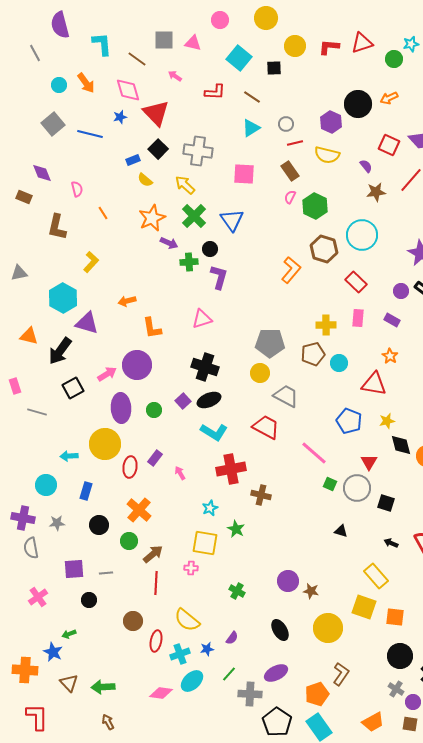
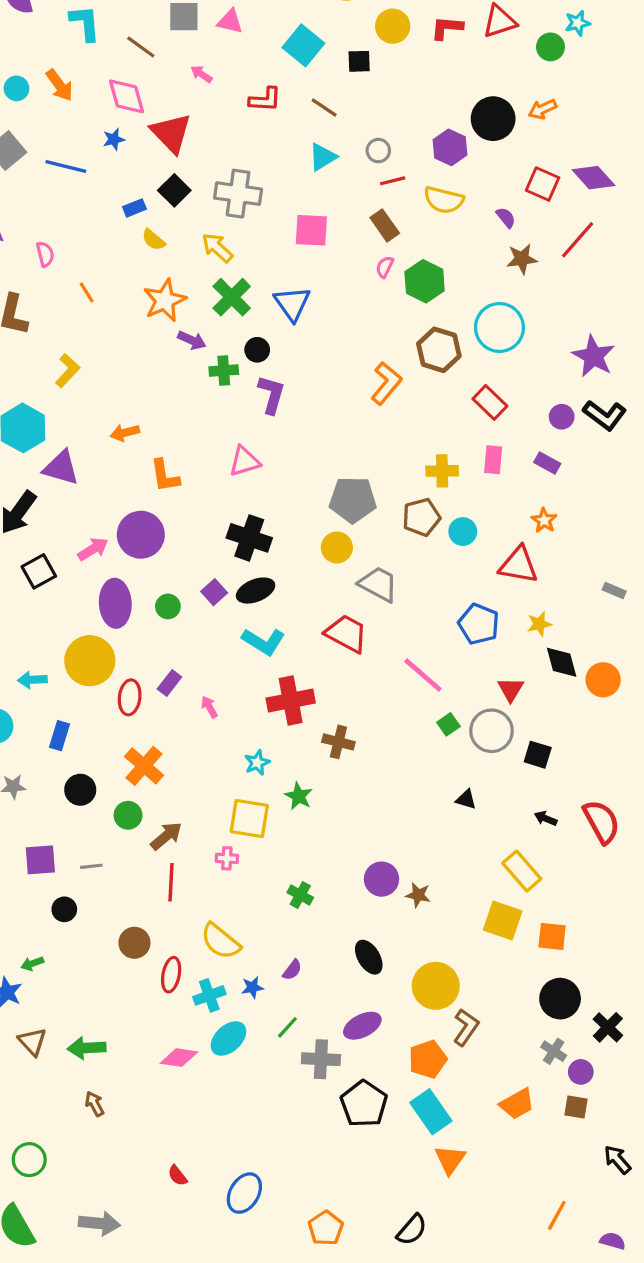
green square: (330, 484) -> (448, 724), turned 32
yellow circle: (328, 628) -> (436, 986), moved

